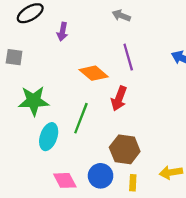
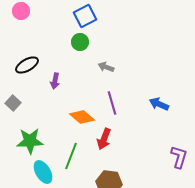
gray square: (14, 57) -> (13, 103), turned 35
cyan ellipse: (49, 137) -> (43, 172), turned -50

